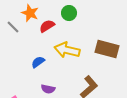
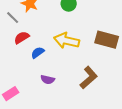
red semicircle: (47, 26) -> (22, 38), moved

